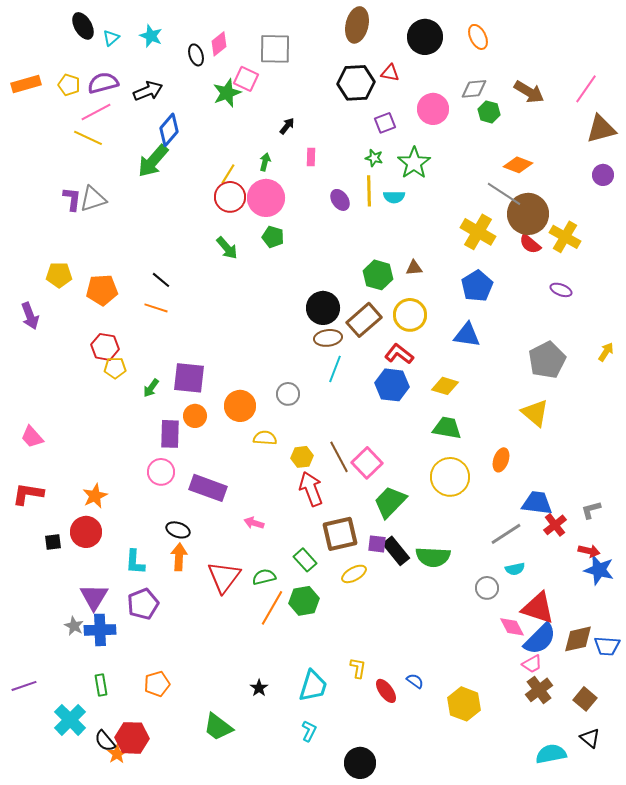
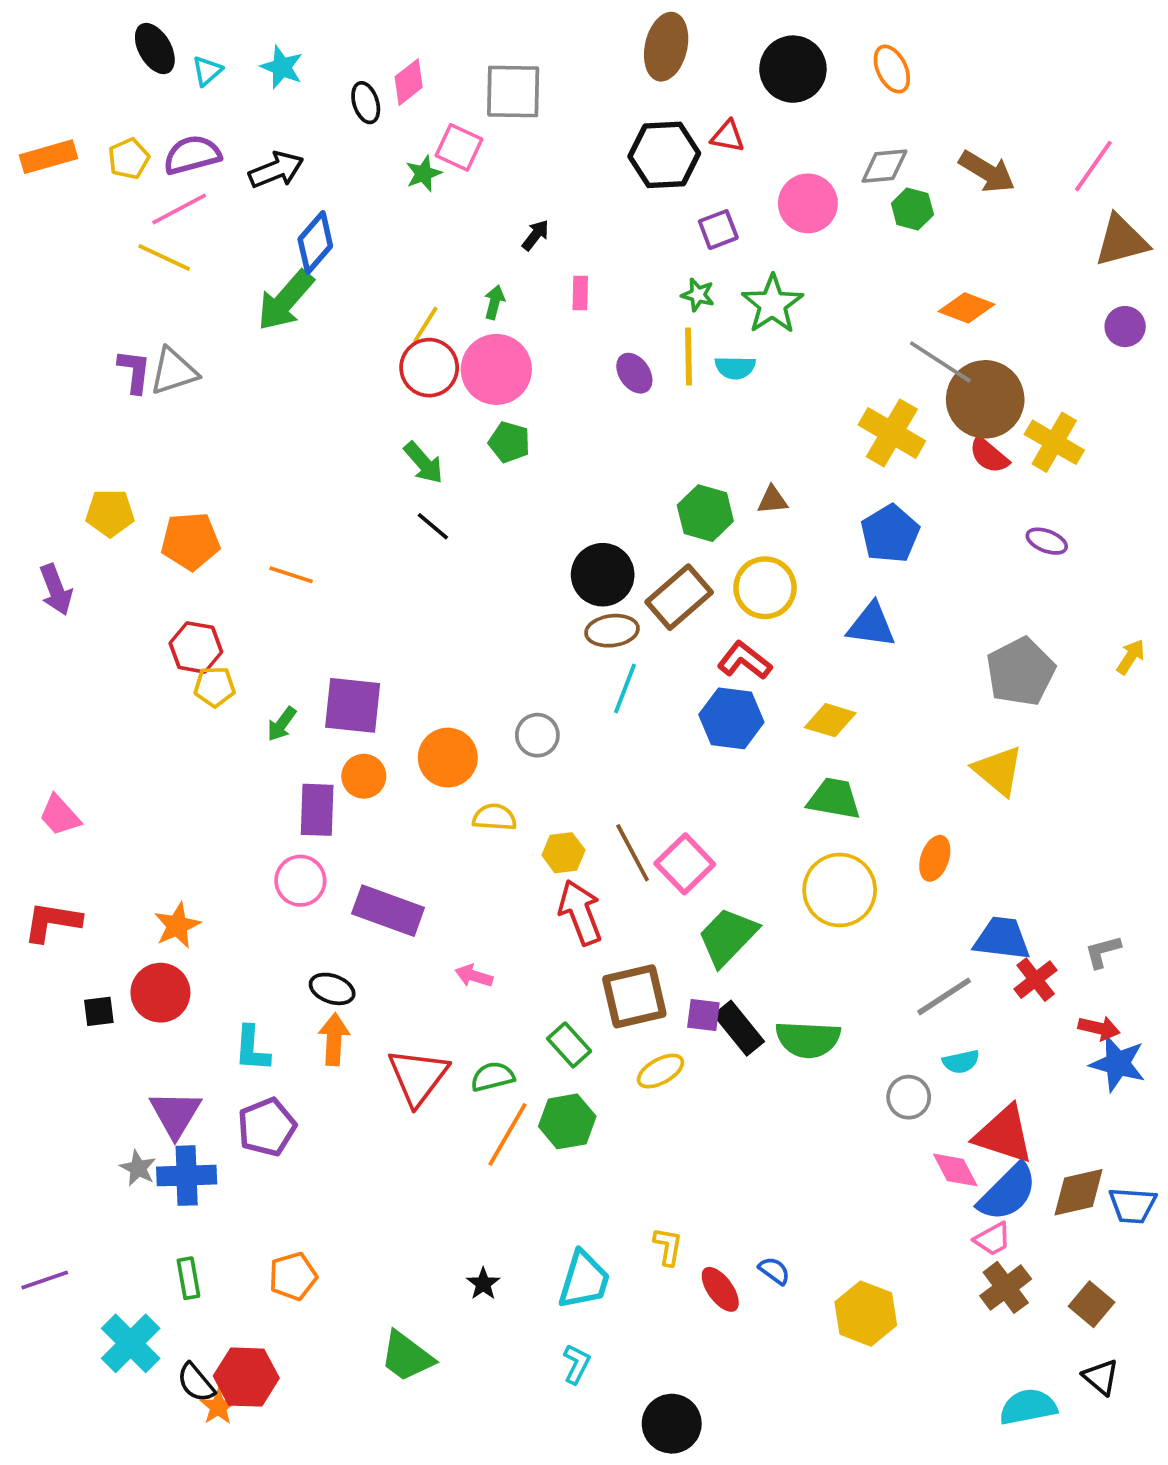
yellow pentagon: (69, 85) -> (129, 159), turned 30
green star: (227, 93) -> (424, 174), size x0.7
black line: (161, 280) -> (433, 526), moved

